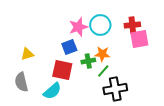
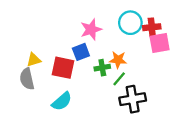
cyan circle: (100, 25) -> (130, 23), moved
red square: (62, 70) -> (63, 68), moved
gray semicircle: (21, 82) -> (27, 79), moved

